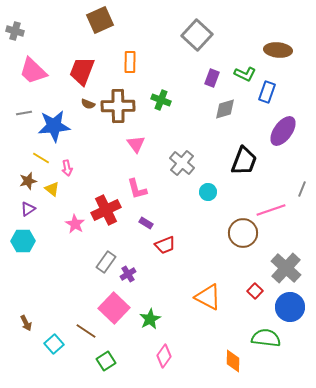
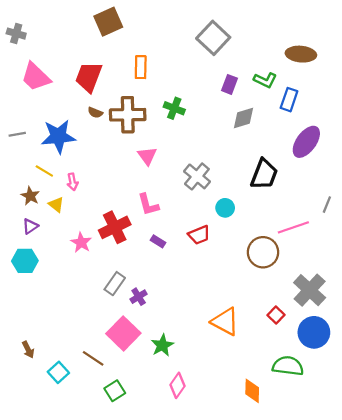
gray line: (24, 113) -> (17, 134), moved
brown star: (28, 181) -> (30, 196), turned -30
red trapezoid: (165, 245) -> (199, 235), moved

